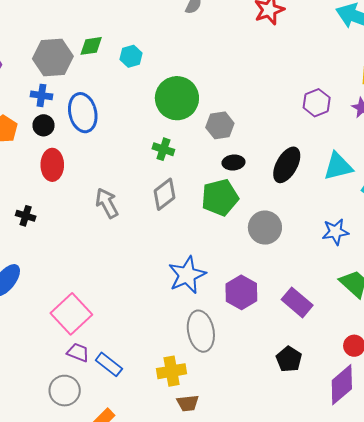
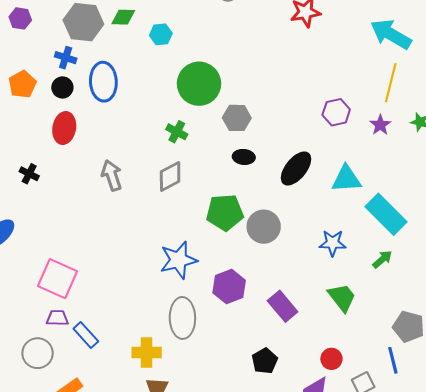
green pentagon: (220, 198) -> (225, 212), moved
pink square: (71, 314) -> (57, 279), turned -33
purple trapezoid: (78, 353) -> (57, 318), turned -30

